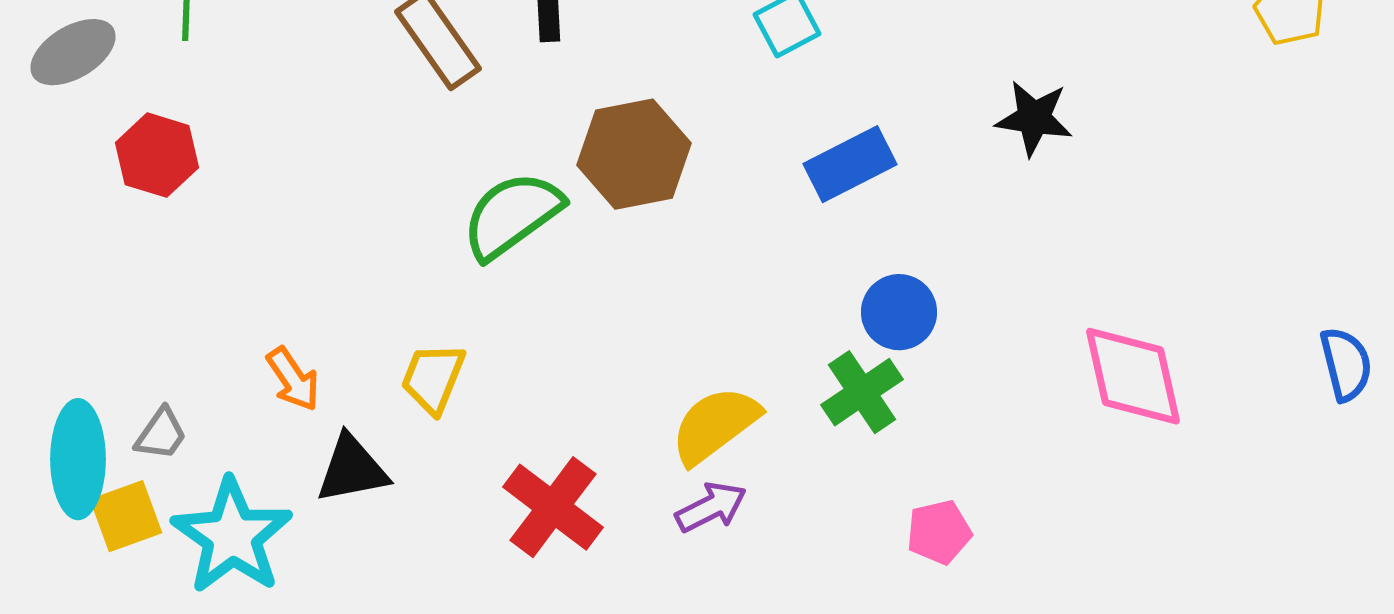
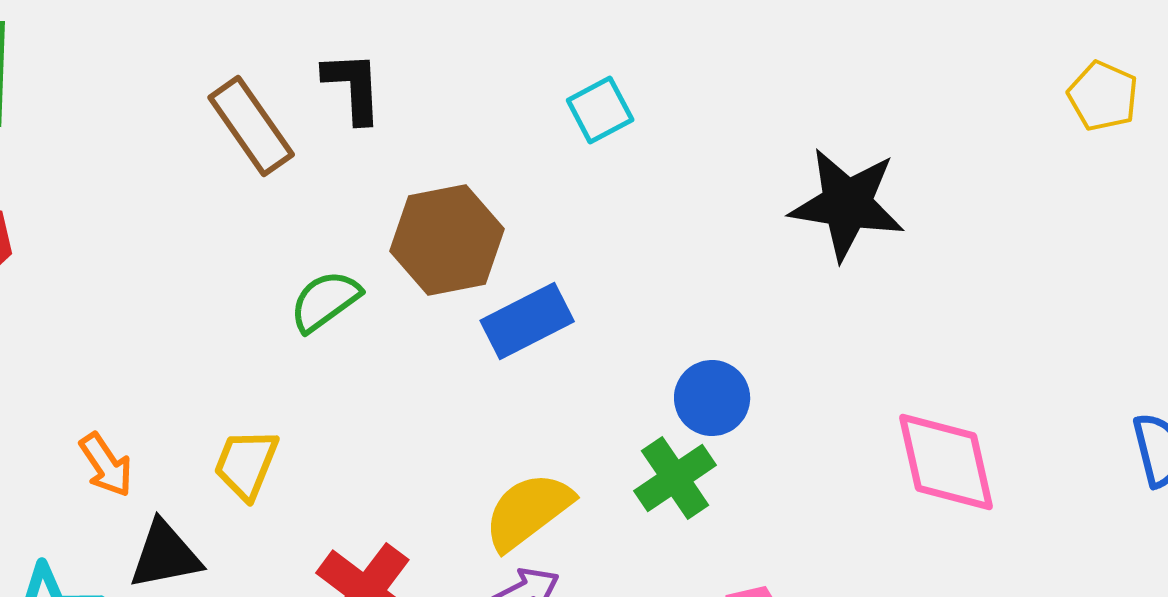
black star: (1034, 118) -> (847, 204), size x1.5
blue rectangle: (850, 164) -> (527, 321), moved
green semicircle: (512, 215) -> (325, 301), size x0.7

